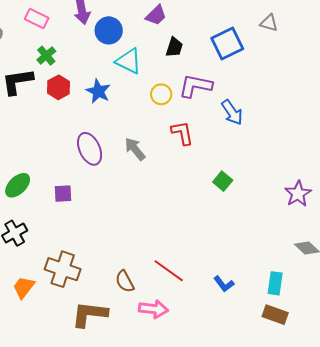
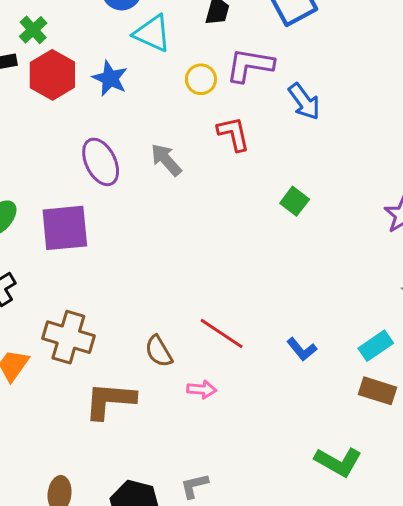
red hexagon: (58, 87) -> (52, 75), size x1.4
purple square: (63, 194) -> (65, 228), size x1.8
cyan rectangle: (275, 283) -> (376, 346), turned 50
pink arrow: (153, 309) -> (202, 389), size x0.7

